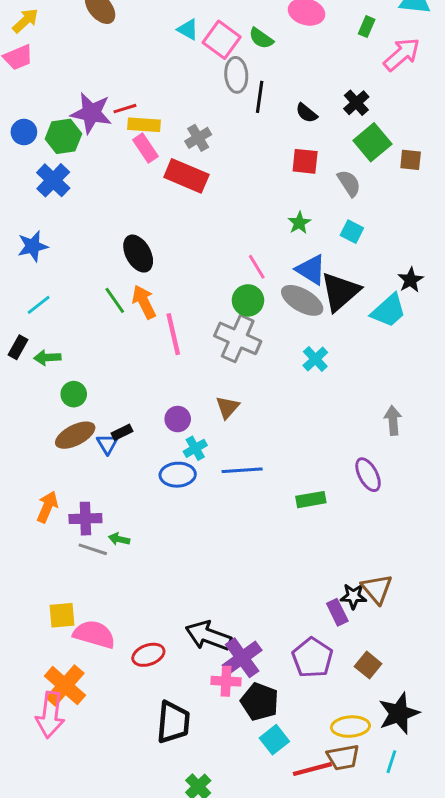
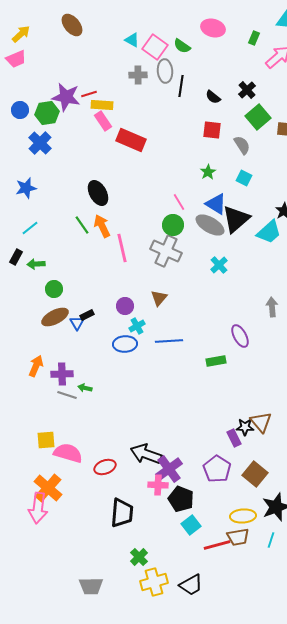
gray cross: (198, 138) -> (138, 75), moved, turned 30
purple ellipse: (368, 475) -> (240, 336), moved
brown square: (368, 665) -> (255, 474), size x1.4

